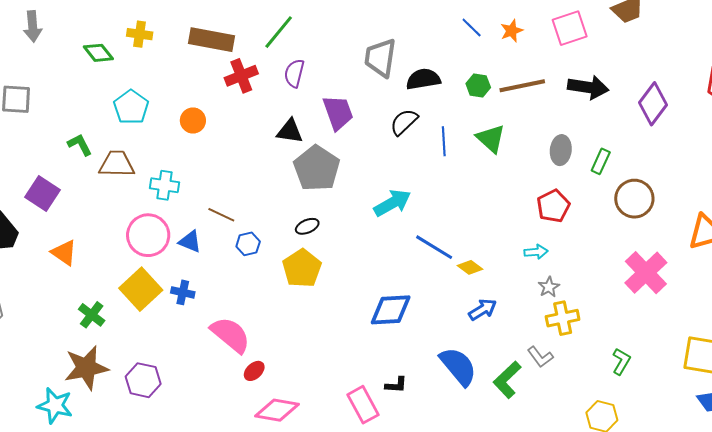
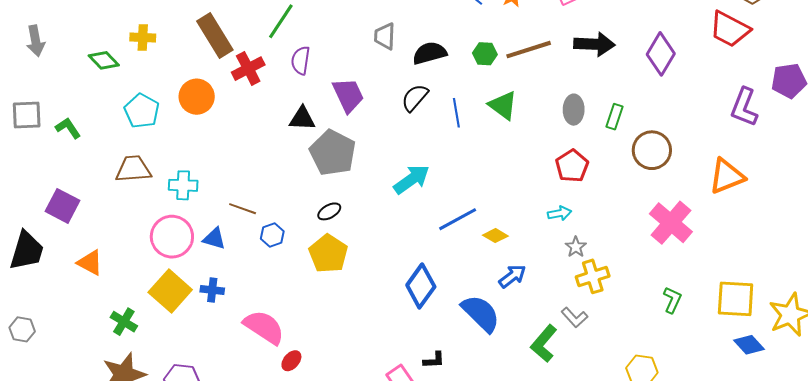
brown rectangle: (212, 40) -> (215, 36), turned 54
gray trapezoid: (380, 58) -> (385, 36), size x0.7
orange circle: (193, 120) -> (197, 97), moved, size x1.4
green L-shape: (80, 145) -> (68, 128), moved
blue line: (434, 247) -> (458, 219), turned -54
blue diamond: (391, 310) -> (421, 286), turned -45
green L-shape: (621, 361) -> (672, 300), moved
blue semicircle: (458, 366) -> (481, 313), moved

